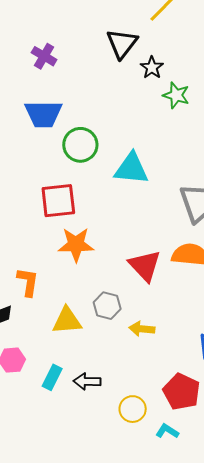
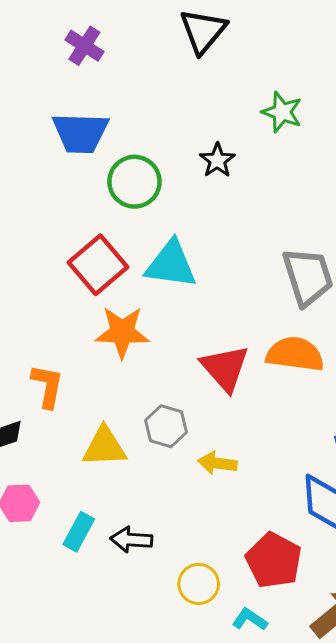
black star: (152, 68) -> (217, 160), moved
cyan triangle: (131, 169) -> (171, 264), moved
red square: (58, 201) -> (98, 265), turned -36

